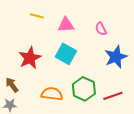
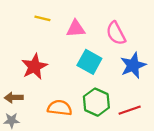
pink semicircle: (101, 29) -> (116, 33), size x1.5
cyan square: (66, 54) -> (89, 62), moved
brown arrow: (12, 85) -> (14, 98), turned -56

